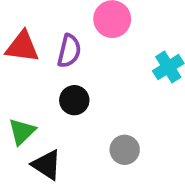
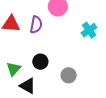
black circle: (74, 100) -> (40, 62), moved

